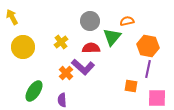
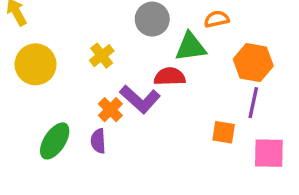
green triangle: (112, 37) -> (191, 47), turned 42
red semicircle: (91, 48) -> (170, 77), moved
purple semicircle: (62, 100) -> (98, 141), moved

